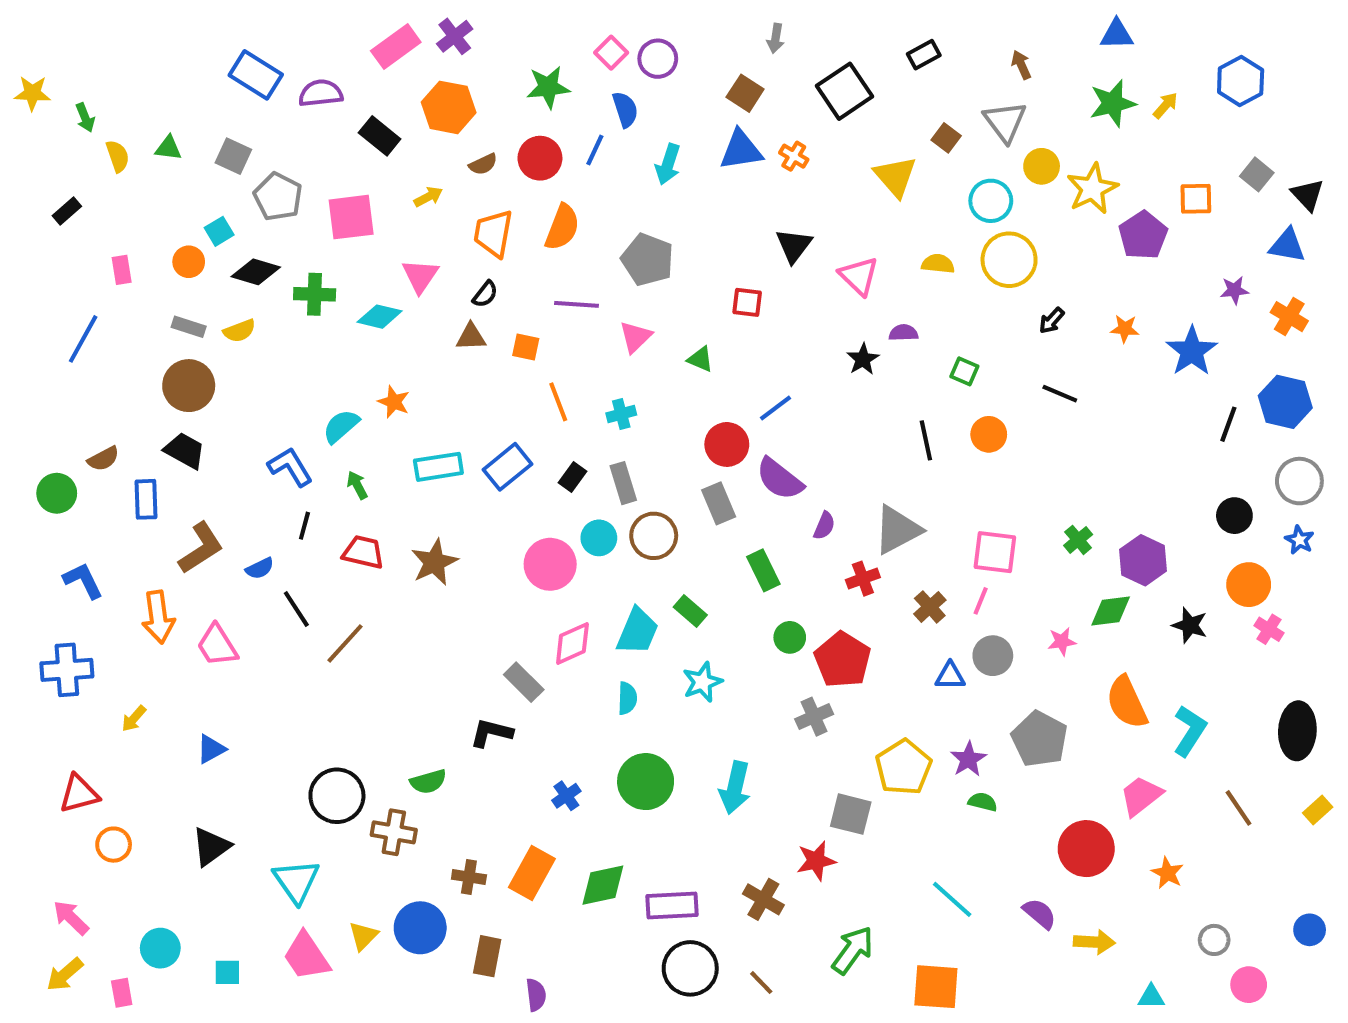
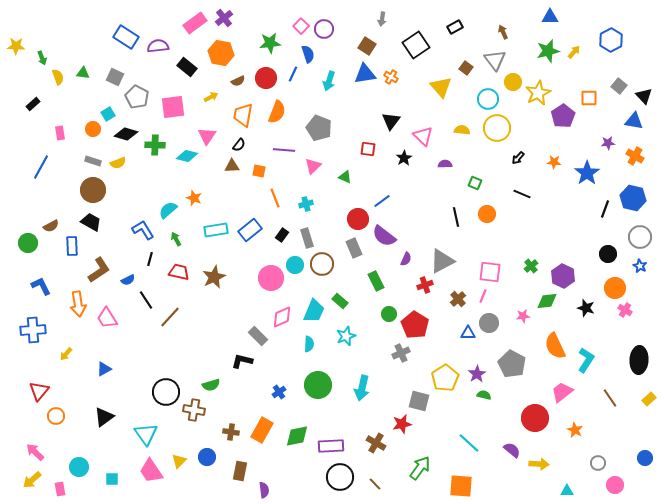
black star: (863, 359) -> (404, 158), moved
red triangle: (79, 794) -> (39, 391), turned -35
blue circle: (420, 928) -> (207, 457), size x0.7

